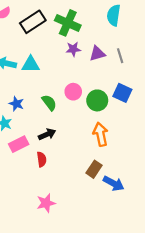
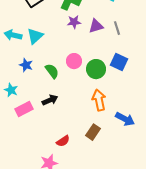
cyan triangle: (31, 64) -> (35, 36), turned -42
blue star: (16, 104) -> (26, 65), moved
red semicircle: (42, 159) -> (63, 141), moved, turned 64
blue arrow: (114, 183) -> (125, 119), moved

